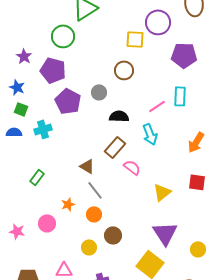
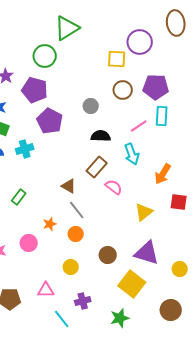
purple pentagon: (184, 55) -> (156, 87), moved
brown circle: (124, 70) -> (123, 90), moved
gray circle: (99, 92) -> (91, 106), moved
orange arrow: (196, 142) -> (163, 174), moved
purple triangle: (165, 233) -> (147, 253), turned -40
brown circle: (113, 235) -> (108, 255), moved

